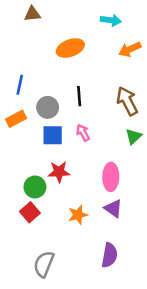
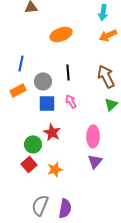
cyan arrow: (111, 20) -> (103, 12), moved, turned 91
red star: (59, 172) -> (52, 132), turned 30
purple triangle: (113, 208) -> (95, 161), turned 35
orange star: (78, 215) -> (55, 169), moved
purple semicircle: (109, 255) -> (65, 208), moved

